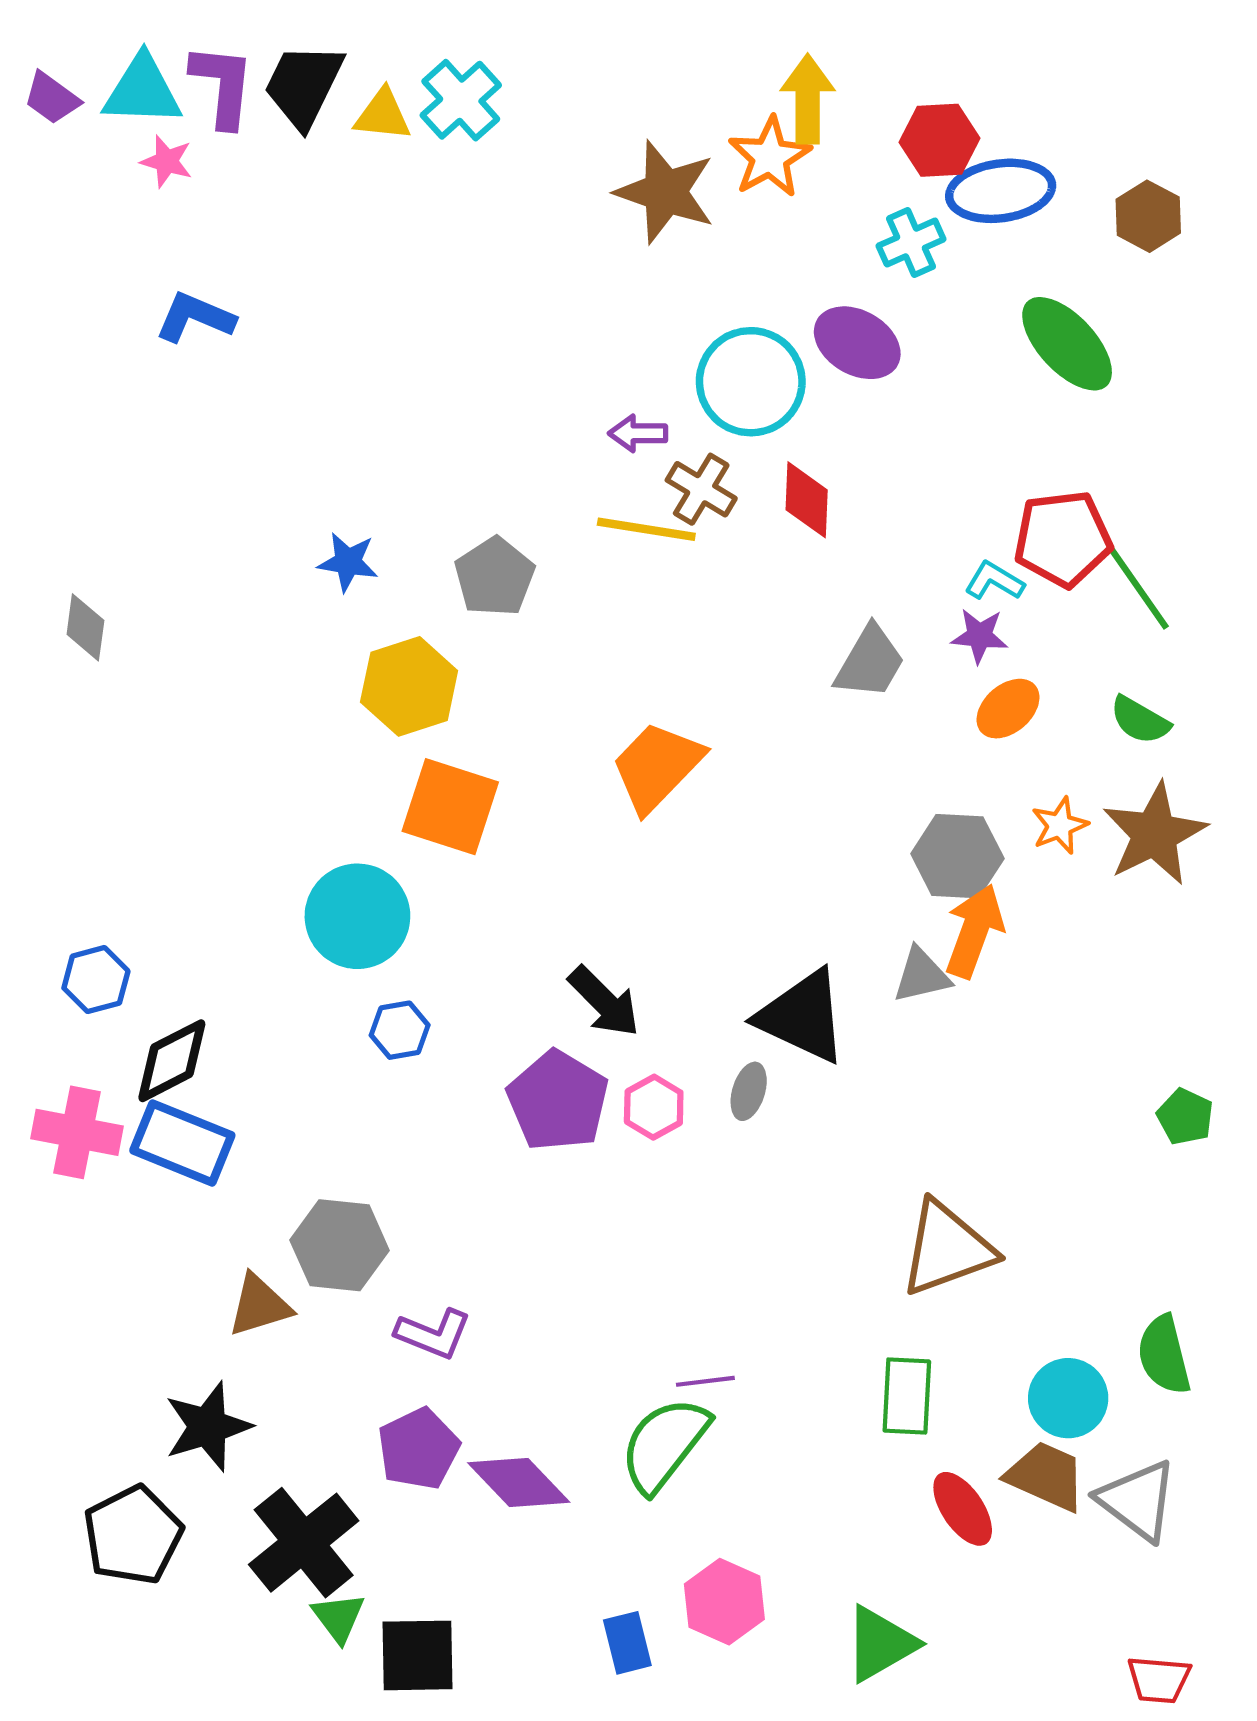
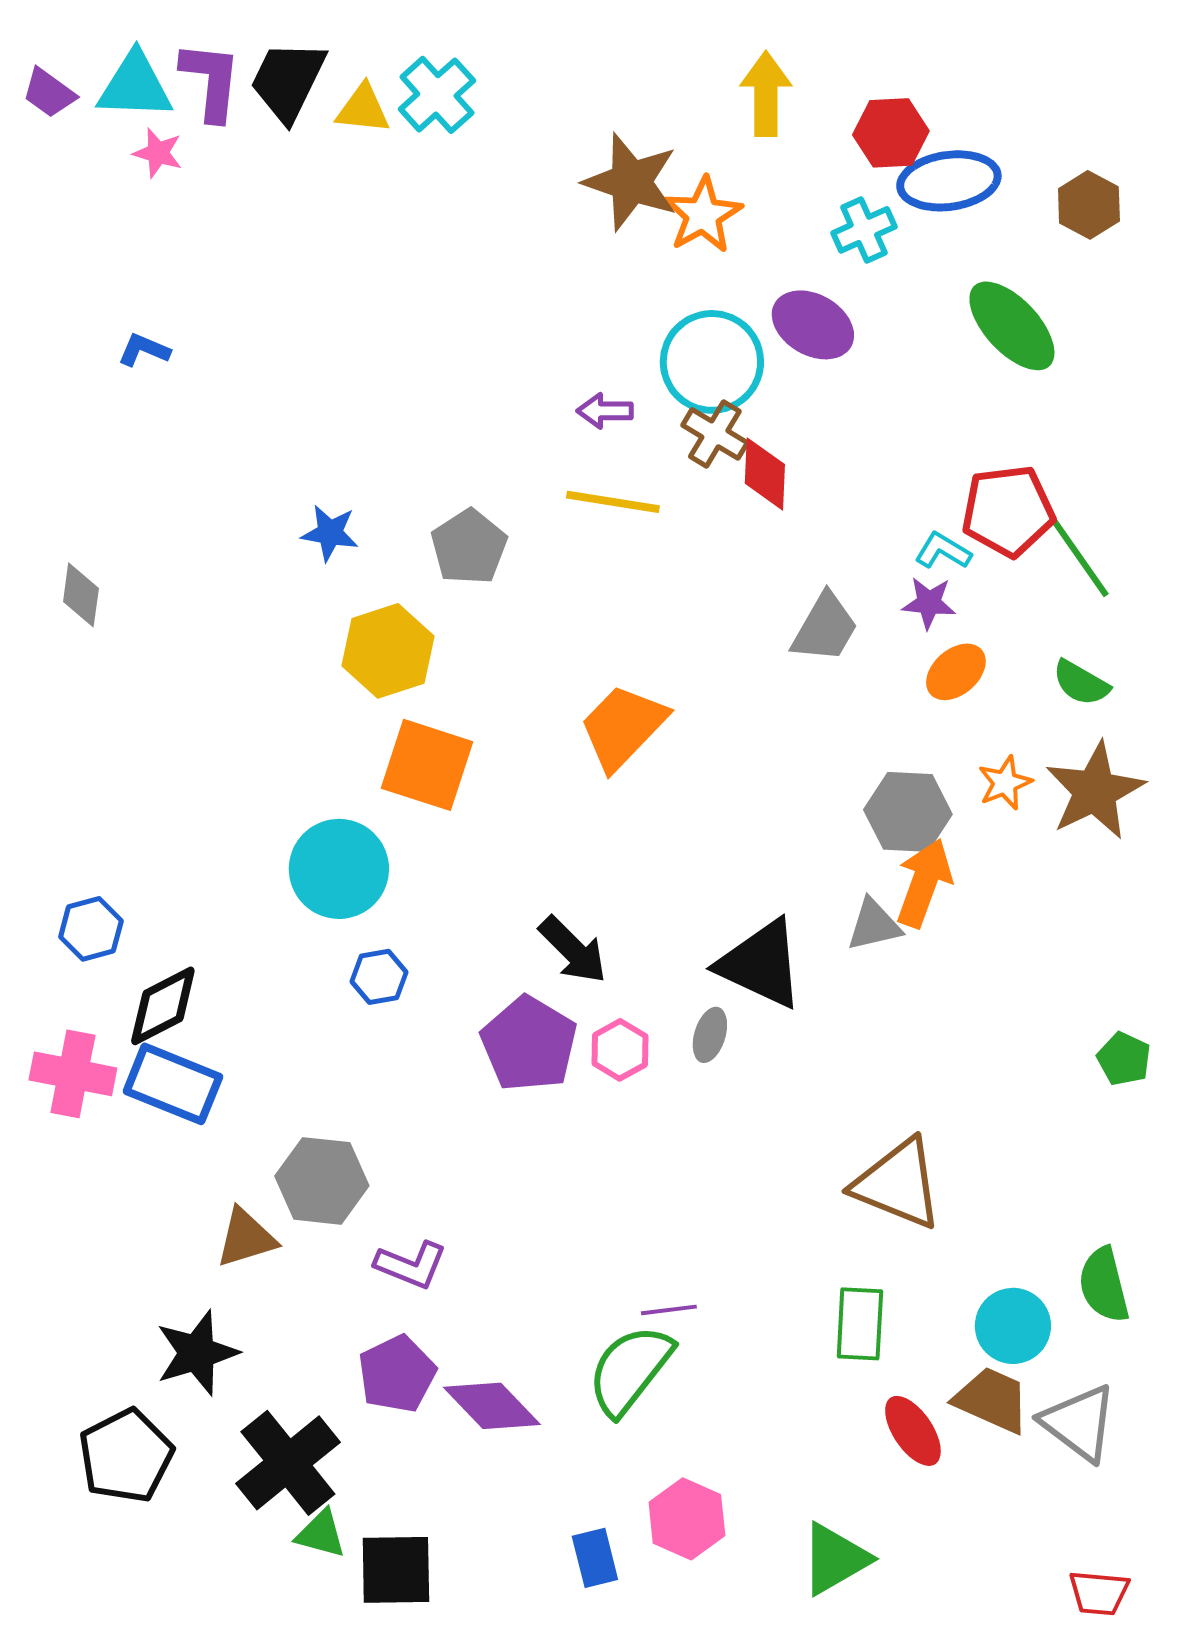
orange star: (770, 157) -> (703, 215), moved
blue L-shape: (195, 317) -> (144, 350), moved, size x0.7
brown cross: (701, 489) -> (715, 434), moved
brown triangle: (947, 1248) -> (898, 1184), turned 42
green triangle: (338, 1617) -> (321, 1534), turned -38

